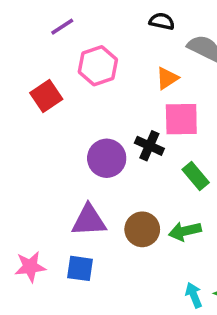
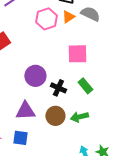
pink hexagon: (98, 66) -> (46, 19), moved
orange triangle: (167, 78) -> (68, 17), moved
black cross: (149, 146) -> (58, 88), moved

